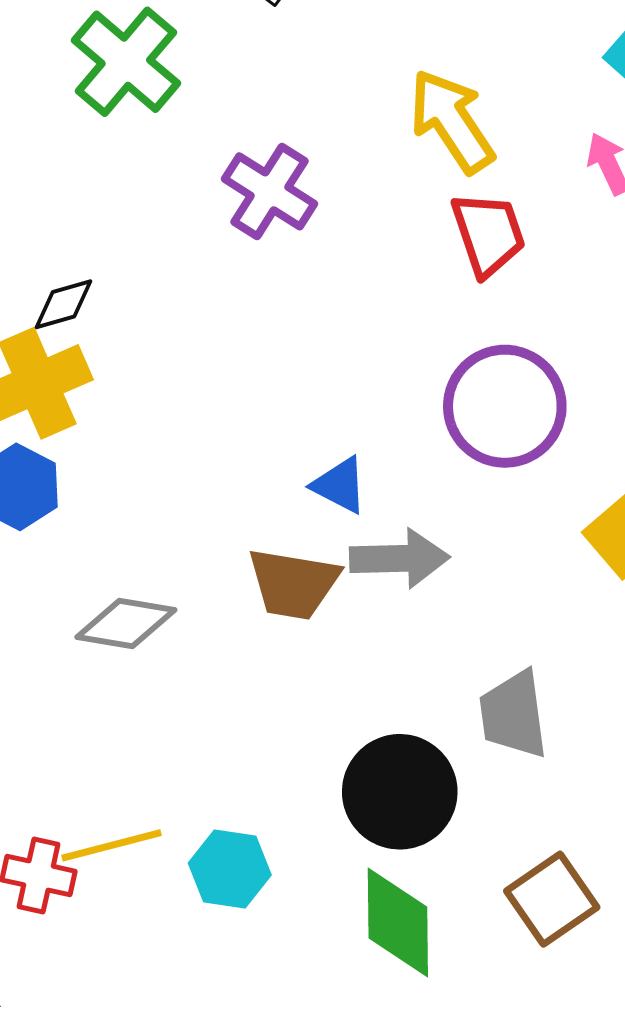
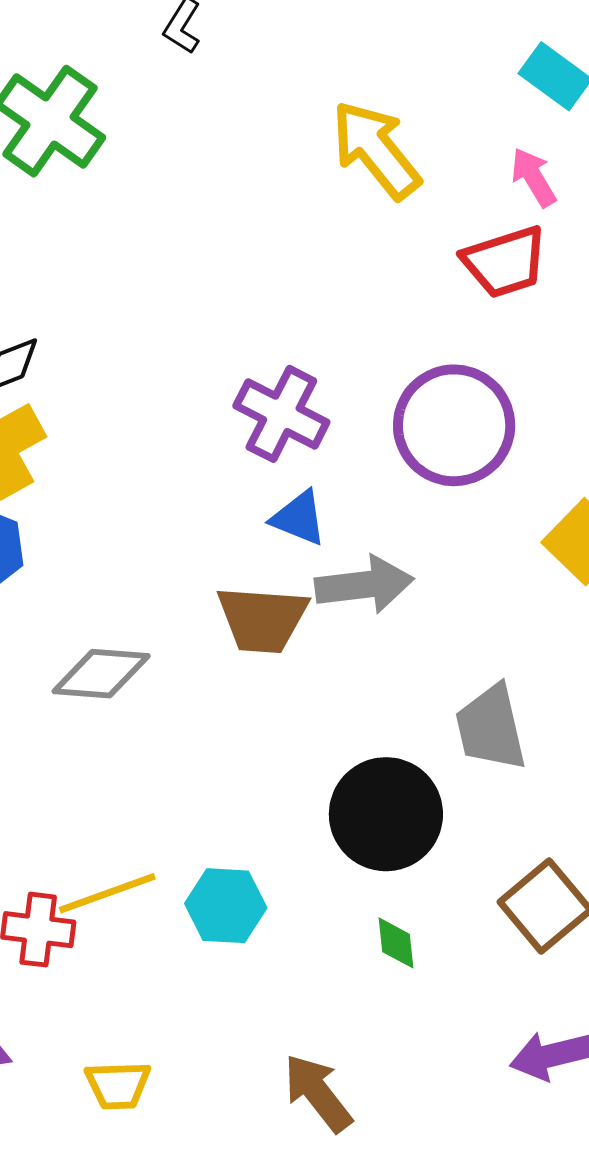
purple cross: (269, 191) -> (281, 414), moved
red trapezoid: (488, 234) -> (505, 262), moved, turned 96
green diamond: (398, 922) -> (396, 943), size x0.5

